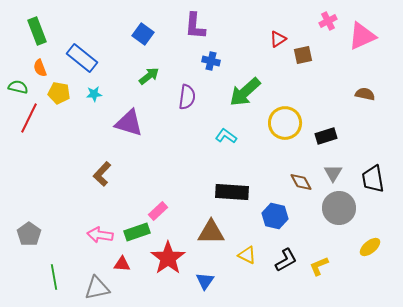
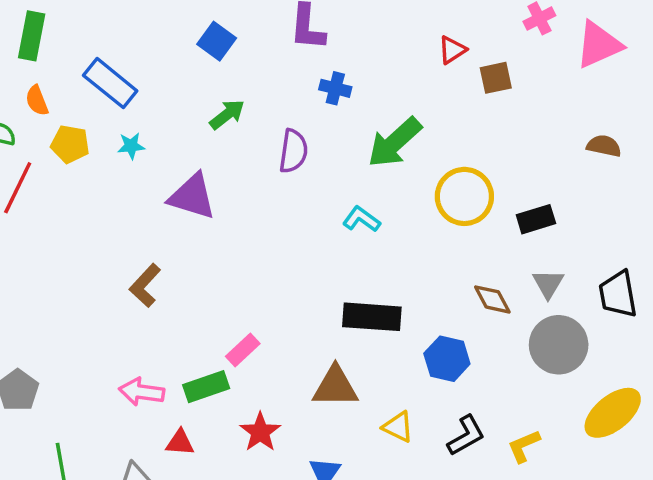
green rectangle: (37, 31) -> (32, 36), turned 32
yellow ellipse: (370, 247) -> (613, 413), size x1.6
red star: (168, 258) -> (260, 432), size x0.7

